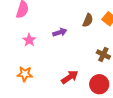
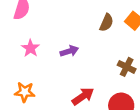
purple arrow: (60, 32) -> (69, 51), moved

